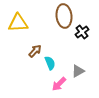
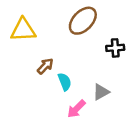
brown ellipse: (64, 16) -> (83, 21), turned 50
black cross: (82, 32) -> (115, 48), moved, turned 32

